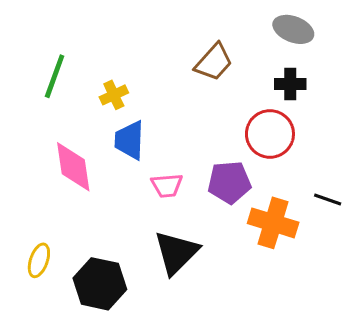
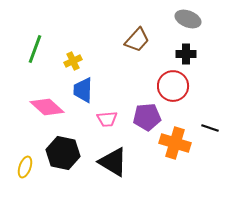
pink diamond: (73, 167) -> (47, 107), turned -40
black triangle: (176, 253) -> (113, 162), turned -44
black hexagon: (100, 284) -> (63, 153), moved

